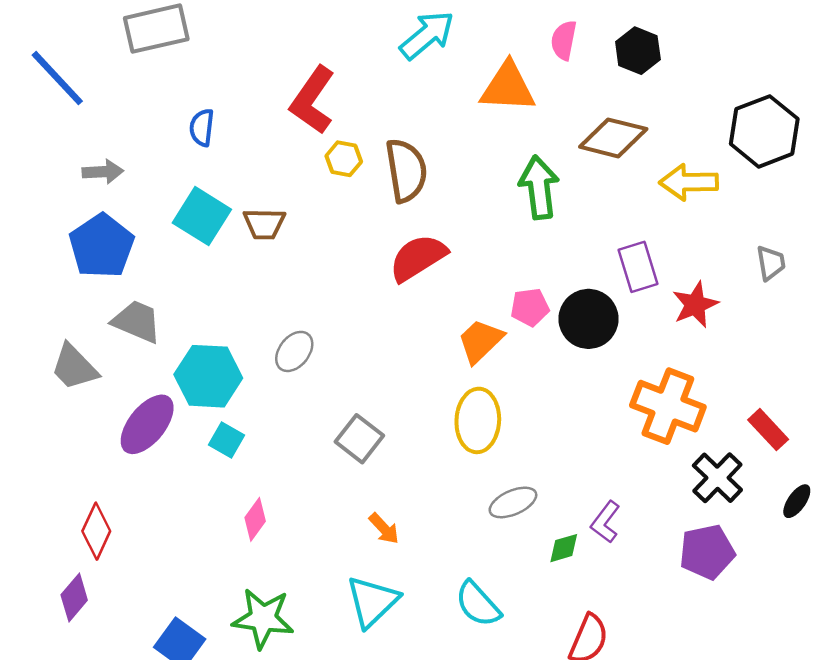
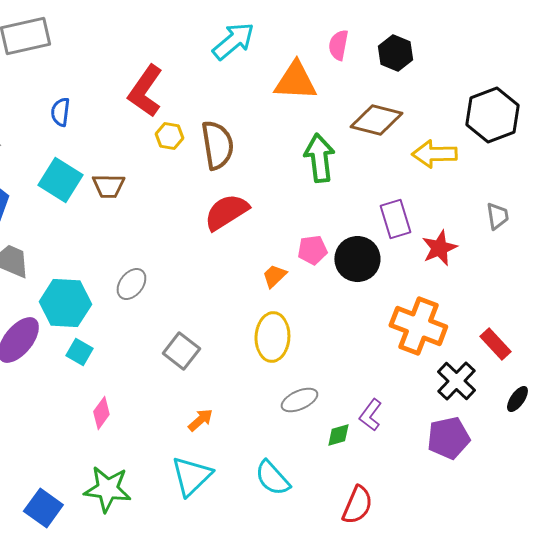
orange trapezoid: (480, 341) -> (274, 276), size x0.7
orange arrow: (384, 529) -> (200, 420), turned -88

